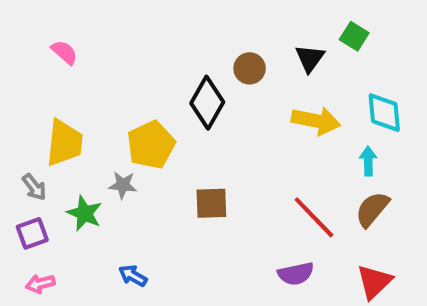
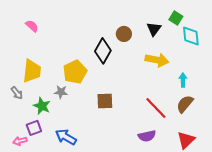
cyan diamond: (384, 113) -> (191, 36), moved
purple square: (32, 233) -> (34, 128), moved
blue arrow: (133, 276) -> (66, 137), size x1.5

